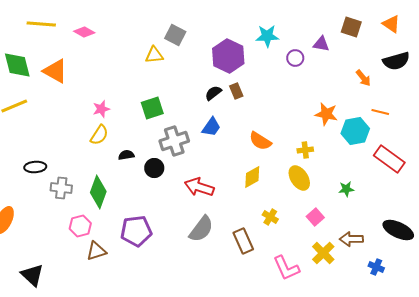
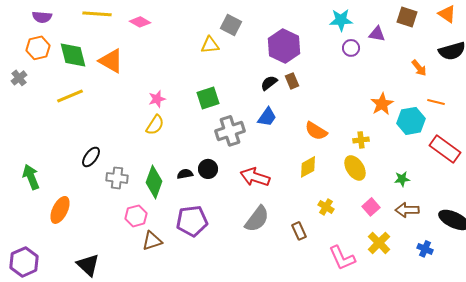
cyan star: (267, 36) -> (341, 20), moved
orange star: (326, 114) -> (382, 104), turned 30
black semicircle: (126, 155) -> (185, 174), moved
black ellipse: (35, 167) -> (91, 157), turned -50
black circle: (154, 168) -> (208, 169), moved
brown arrow: (351, 239) -> (407, 210), moved
brown rectangle: (243, 241) -> (299, 231), size x0.7
blue cross: (376, 267) -> (425, 249), moved

